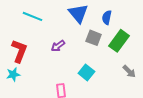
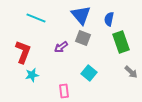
gray square: (94, 38) -> (83, 38), moved
green rectangle: (119, 41) -> (121, 42), turned -55
cyan star: (13, 74) -> (32, 75), moved

